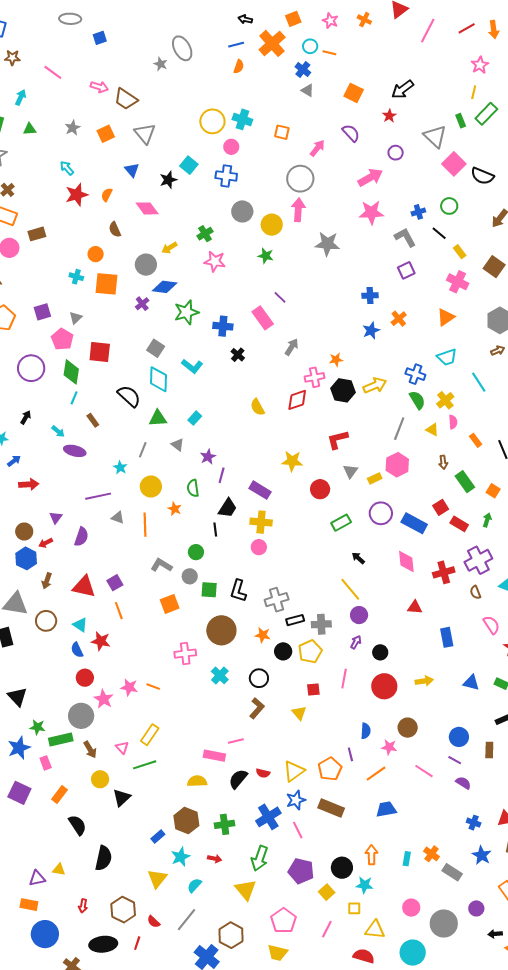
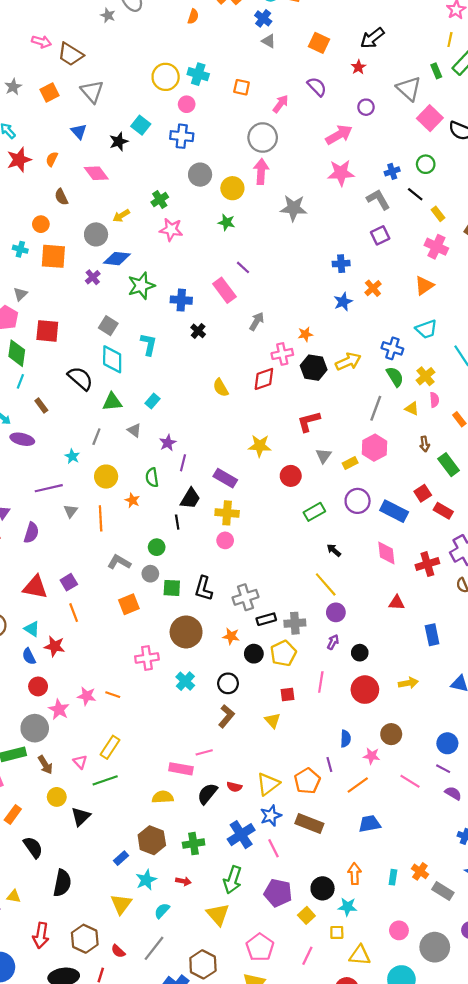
cyan L-shape: (192, 366) -> (149, 344), turned -115
gray triangle: (118, 518) -> (71, 511), turned 48
red arrow: (83, 906) -> (41, 935), size x1.6

